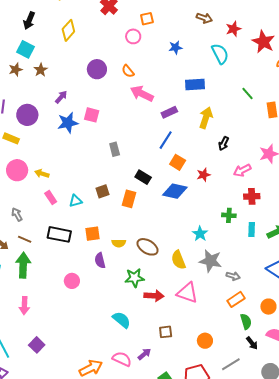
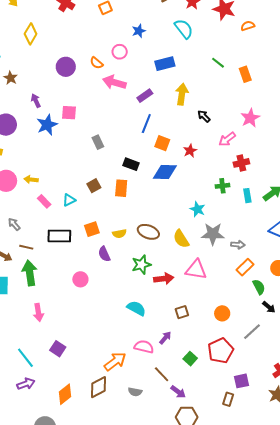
pink circle: (133, 36) -> (120, 52), moved
purple arrow: (61, 97) -> (36, 101), turned -56
black arrow: (224, 143) -> (204, 116), turned 120

